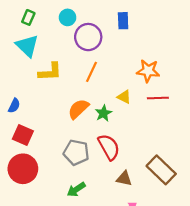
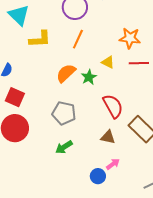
red semicircle: (109, 147) -> (113, 106), moved

